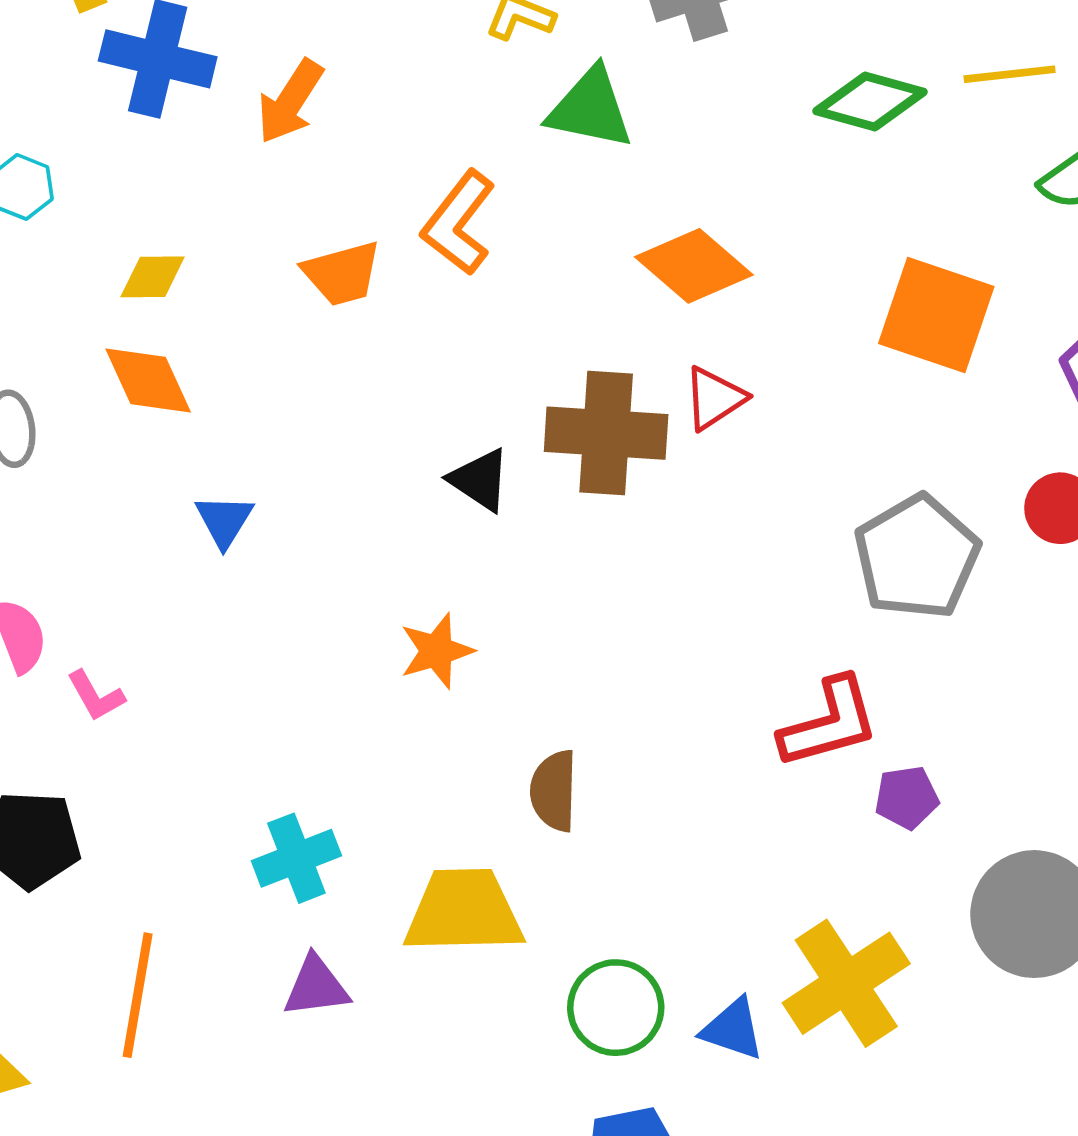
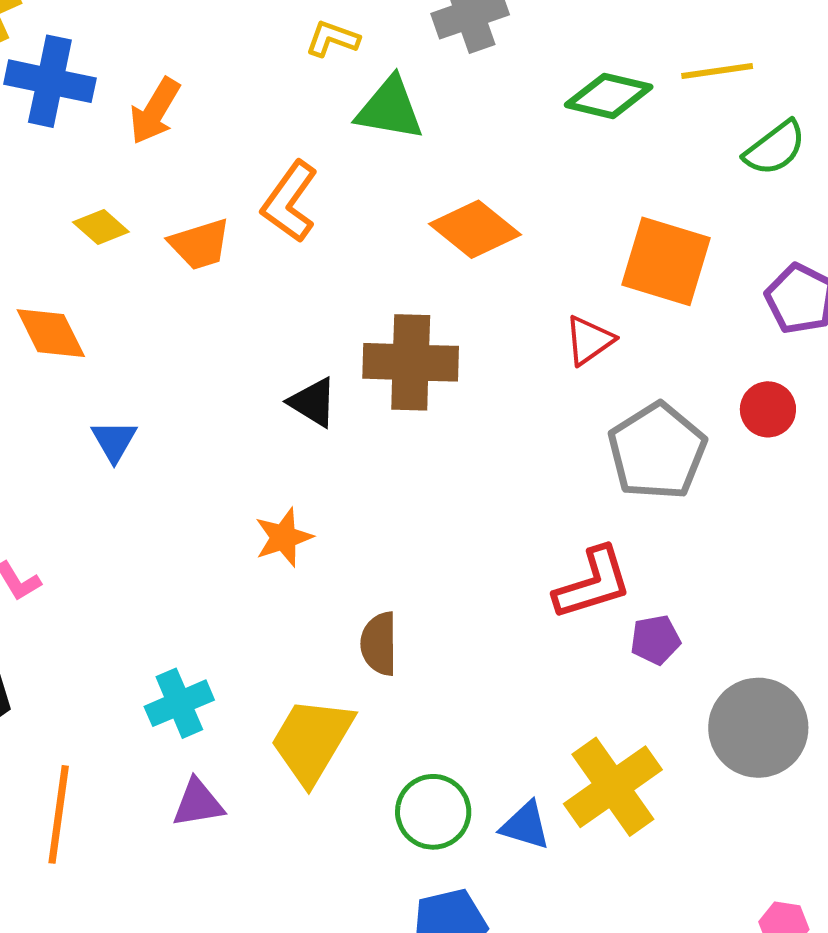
yellow diamond: (153, 277) -> (101, 227), moved, turned 44
red triangle: (714, 398) -> (589, 340), moved
yellow trapezoid: (464, 911) -> (312, 740), turned -56

